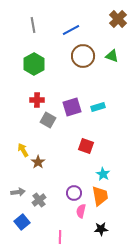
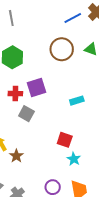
blue line: (71, 30) -> (73, 18), moved
purple square: (72, 107) -> (37, 87), moved
cyan star: (103, 174) -> (74, 159), moved

